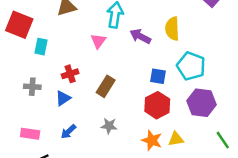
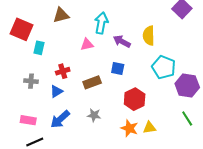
pink triangle: (98, 41) -> (87, 44), turned 40
blue square: (158, 76) -> (118, 69), moved
brown rectangle: (106, 86) -> (92, 82), turned 36
purple hexagon: (202, 103) -> (187, 85), moved
blue arrow: (68, 132) -> (60, 119), size x1.5
green line: (223, 140) -> (187, 118), moved

